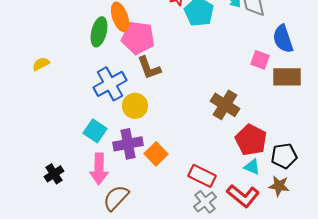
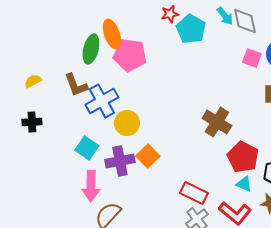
pink square: (260, 60) -> (252, 58), moved
brown L-shape: (149, 68) -> (76, 85), moved
orange square: (156, 154) -> (148, 156), moved
black cross: (54, 174) -> (32, 122), moved, turned 30

